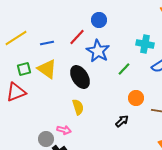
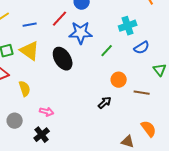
cyan cross: (145, 44) -> (128, 26), turned -30
blue star: (98, 51) -> (81, 33), turned -30
yellow semicircle: (78, 107) -> (25, 89), moved
gray circle: (46, 139) -> (15, 121), moved

